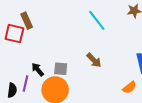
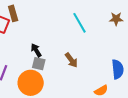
black arrow: (38, 69) -> (36, 50), moved

